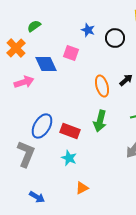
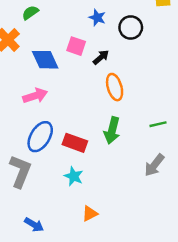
black arrow: (126, 80) -> (101, 57), moved
pink arrow: (24, 82) -> (35, 96), moved

